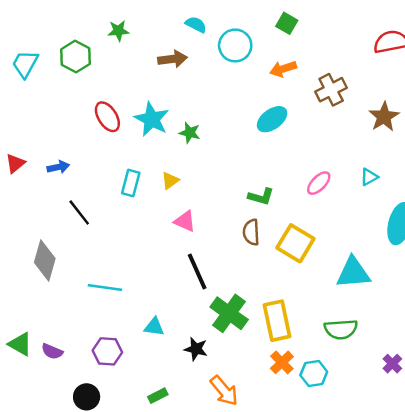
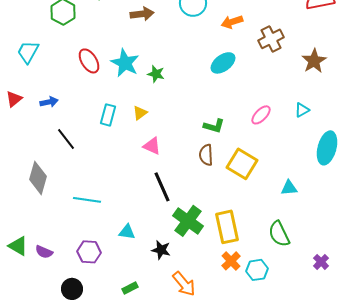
cyan trapezoid: (25, 64) -> (28, 52), moved
cyan triangle: (353, 273) -> (289, 188), size x0.6
green semicircle: (341, 329) -> (279, 234), turned 68

